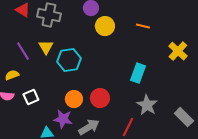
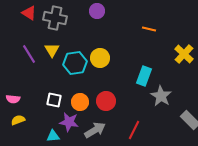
yellow circle: (105, 26) -> (100, 58), moved
yellow semicircle: (12, 75) -> (18, 120), moved
white square: (31, 97) -> (54, 100), moved, turned 35
gray star: (147, 105) -> (161, 96), moved

